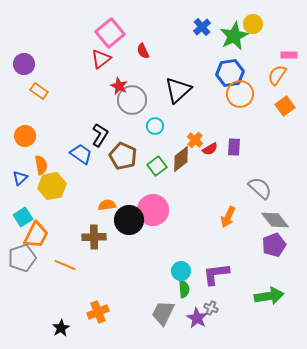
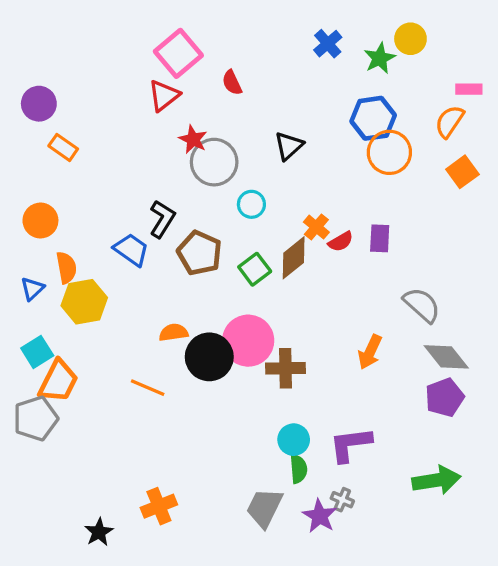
green star: (234, 36) -> (380, 58), size x0.7
black triangle: (178, 90) -> (289, 146), size x0.7
brown cross: (94, 237) -> (286, 368), moved
orange line: (65, 265) -> (148, 388), moved

